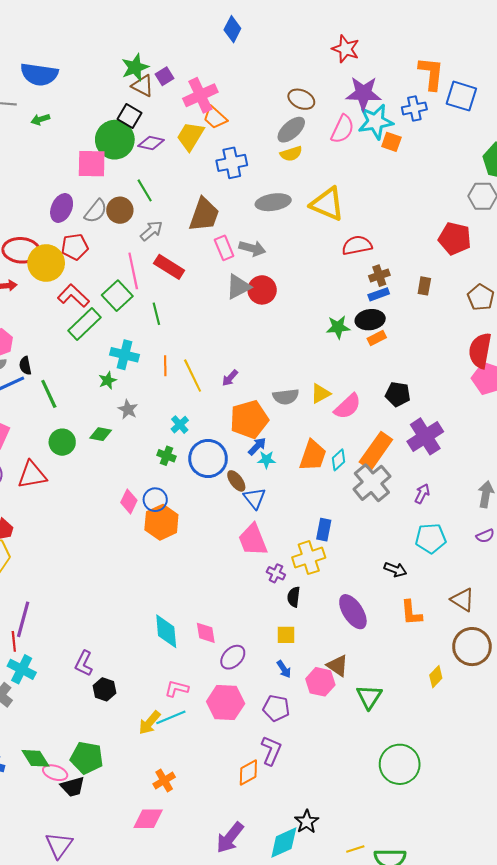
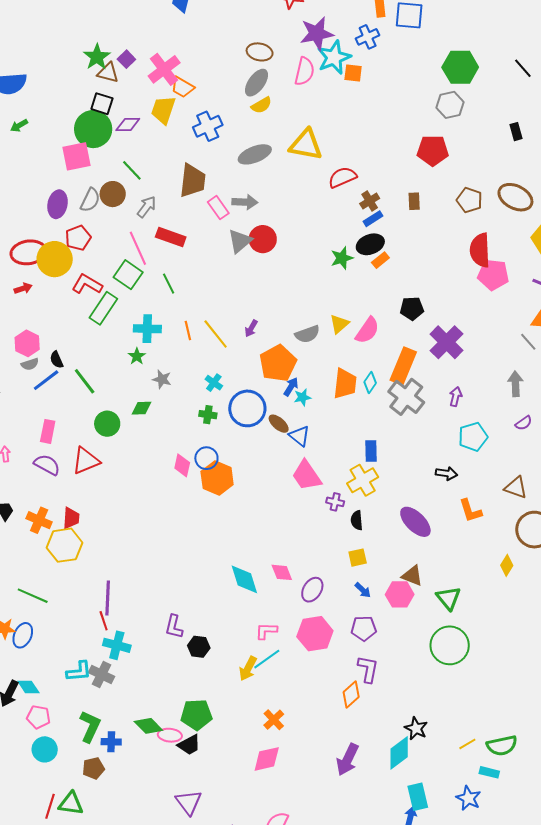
green circle: (400, 764) -> (450, 645), moved

